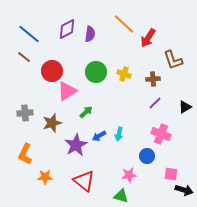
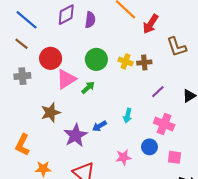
brown cross: (153, 79) -> (144, 63), moved
green arrow: (86, 112) -> (88, 88), moved
gray cross: (25, 113) -> (22, 76), moved
cyan arrow: (119, 134) -> (128, 116), moved
pink square: (171, 174) -> (174, 157), moved
pink star: (129, 175) -> (123, 157), moved

